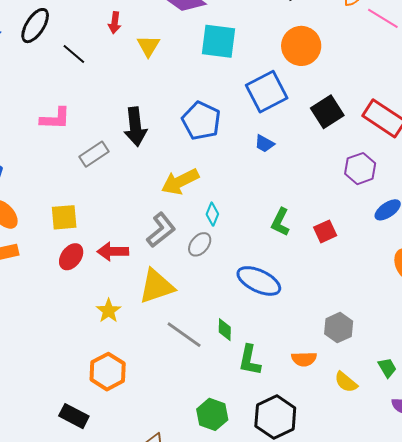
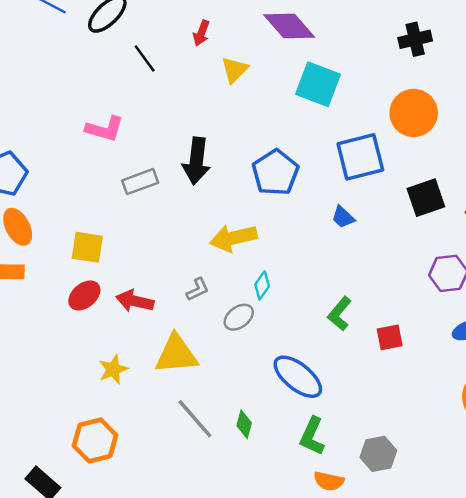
gray L-shape: (161, 230) -> (198, 289), size x0.6
green L-shape: (250, 360) -> (312, 436), moved

